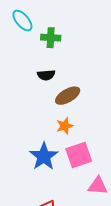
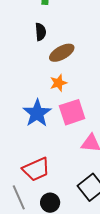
black semicircle: (46, 75) -> (41, 32), turned -90

